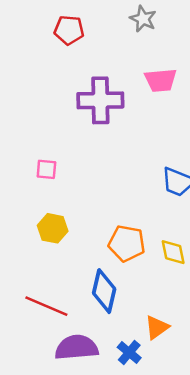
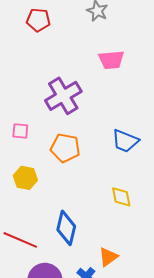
purple cross: (100, 100) -> (63, 96), moved, turned -30
orange pentagon: (127, 243) -> (65, 148), moved

